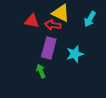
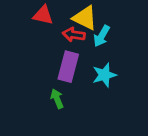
cyan arrow: (90, 19) -> (102, 36), moved
red triangle: (32, 21) -> (43, 15), moved

